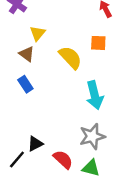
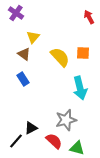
orange square: (98, 43) -> (83, 53), moved
gray star: (92, 136) -> (66, 120), moved

